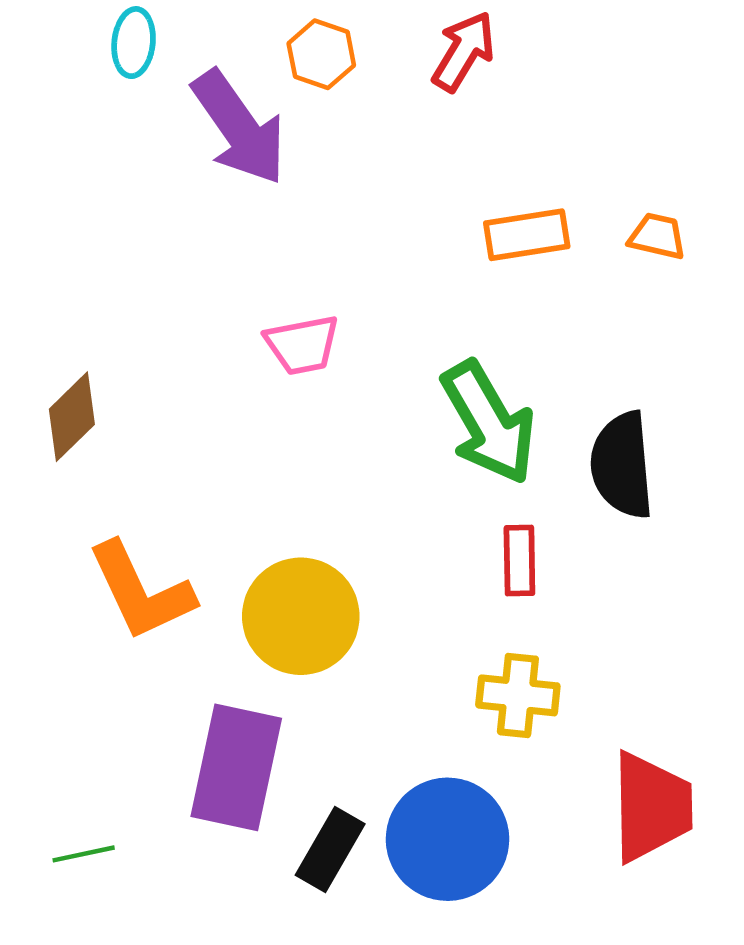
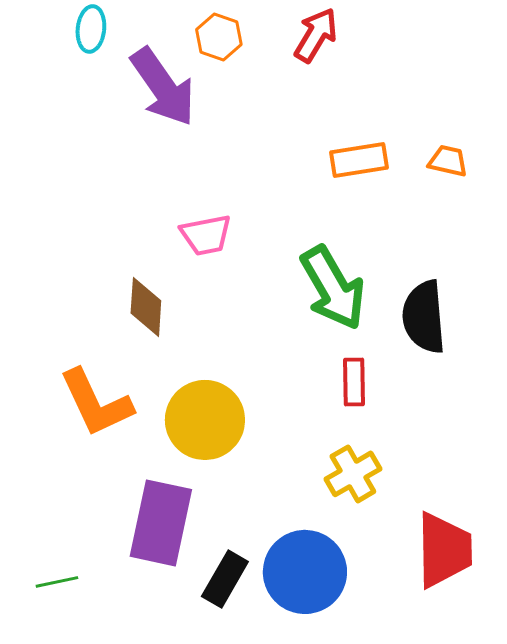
brown diamond: (72, 417) -> (146, 307), moved, turned -42
yellow cross: (518, 695) -> (353, 474), turned -36

